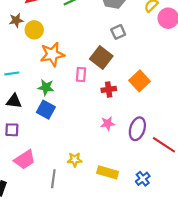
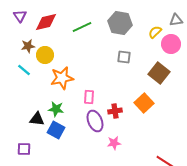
gray square: (118, 32) -> (124, 57), turned 32
brown square: (101, 58) -> (159, 73), moved
cyan line: (12, 73) -> (24, 70), moved, turned 48
black triangle: (14, 101) -> (37, 119), moved
purple ellipse: (137, 129) -> (95, 121), moved, turned -40

